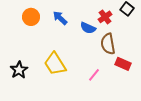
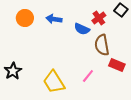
blue arrow: (60, 18) -> (54, 19), turned -35
yellow trapezoid: (55, 64) -> (54, 82), moved

